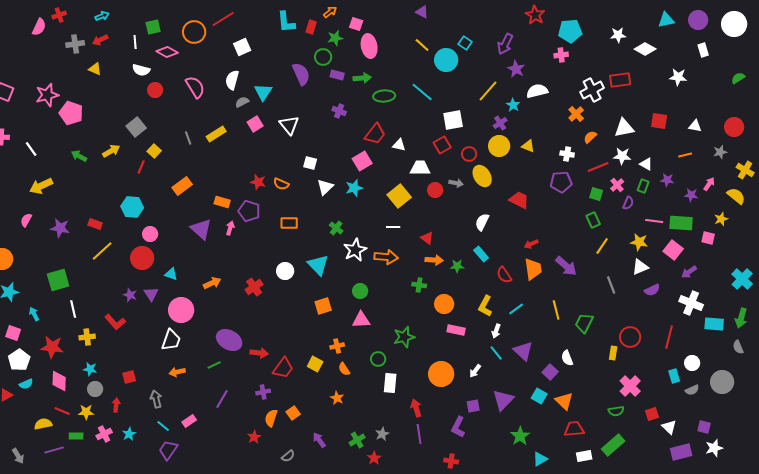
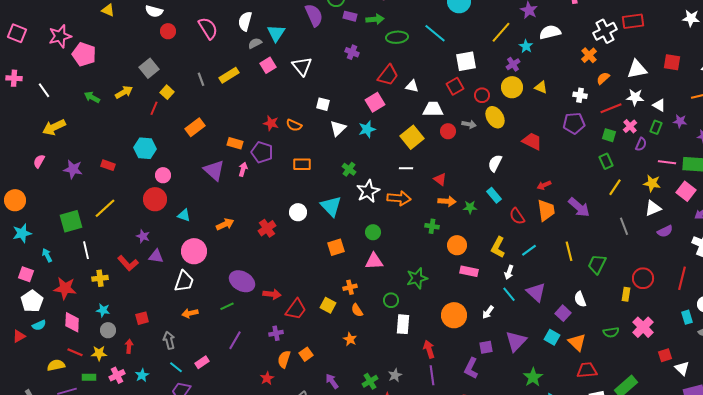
yellow line: (102, 251) -> (105, 208), moved
purple triangle: (151, 294) -> (156, 256), moved, turned -49
green semicircle: (616, 411) -> (611, 332), moved

